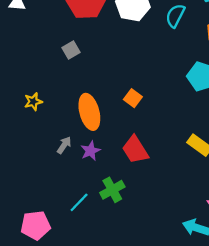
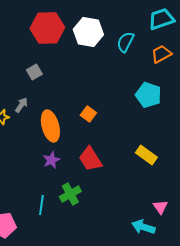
gray arrow: (64, 145) -> (21, 105), moved
cyan line: (79, 202) -> (41, 205), turned -36

